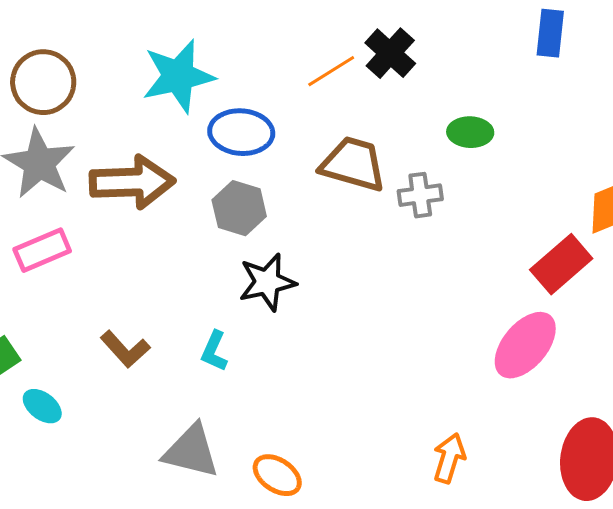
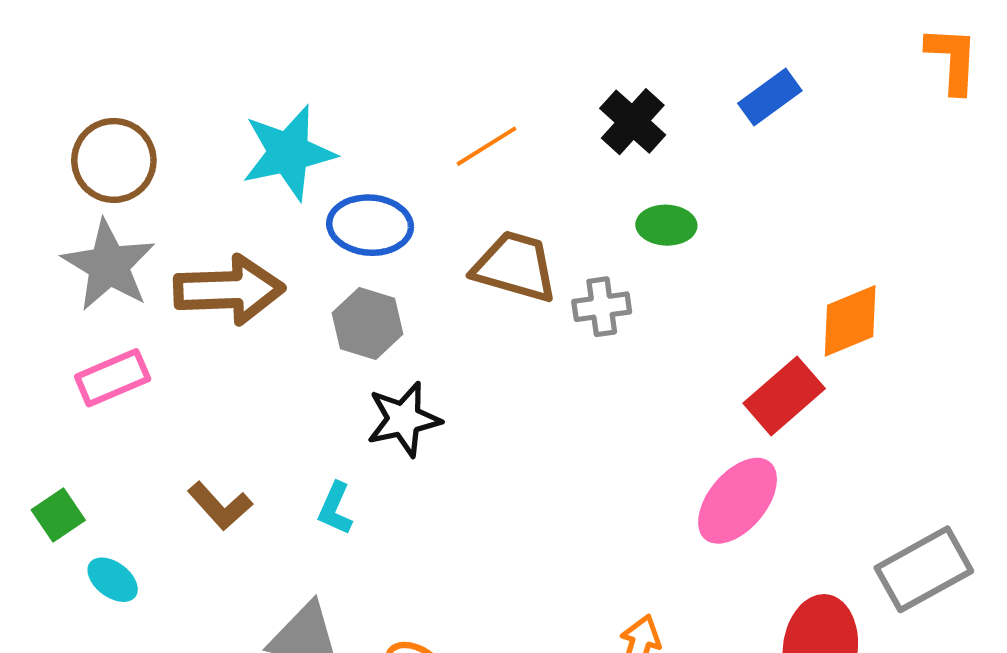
blue rectangle: (550, 33) -> (770, 97), turned 48
black cross: (390, 53) -> (633, 122), moved

